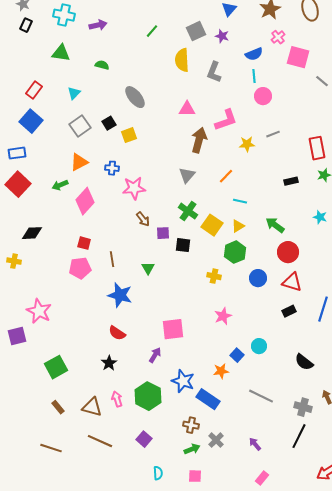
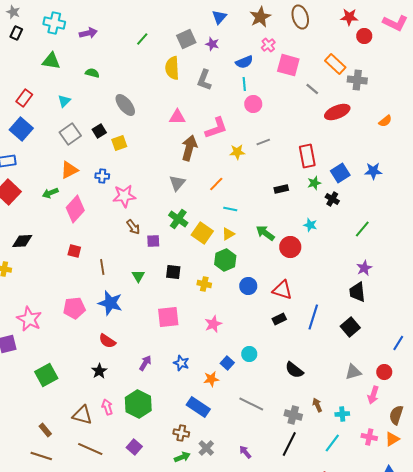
black square: (183, 245) -> (173, 272), moved
red circle: (288, 252) -> (290, 247), moved
pink pentagon: (80, 268) -> (74, 308), moved
pink square: (173, 329) -> (168, 317), moved
blue star: (183, 381) -> (181, 363), moved, size x0.7
brown rectangle: (58, 407) -> (45, 430), moved

